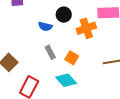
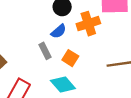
blue semicircle: (45, 26) -> (59, 31), moved, turned -56

